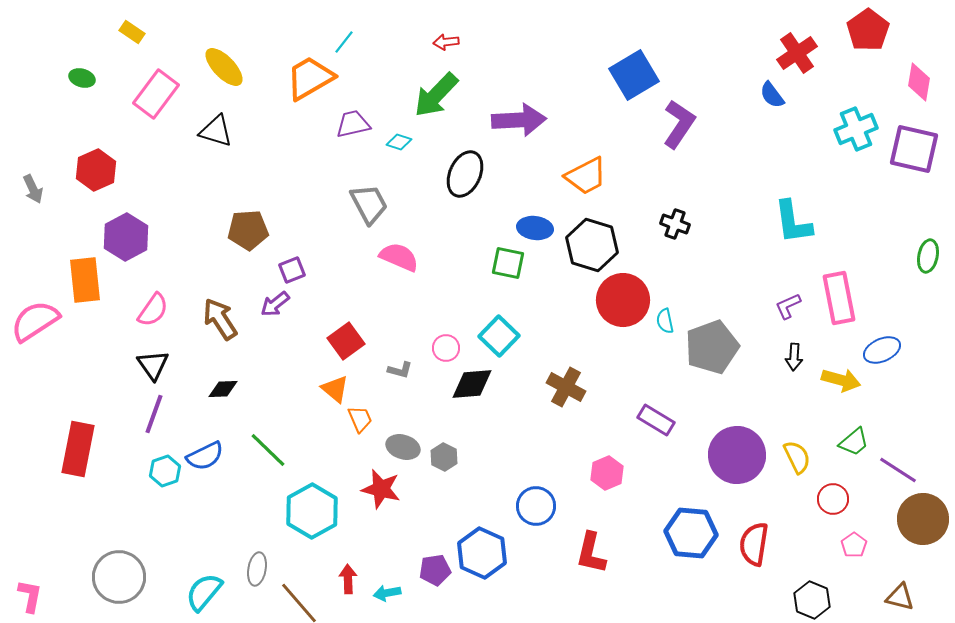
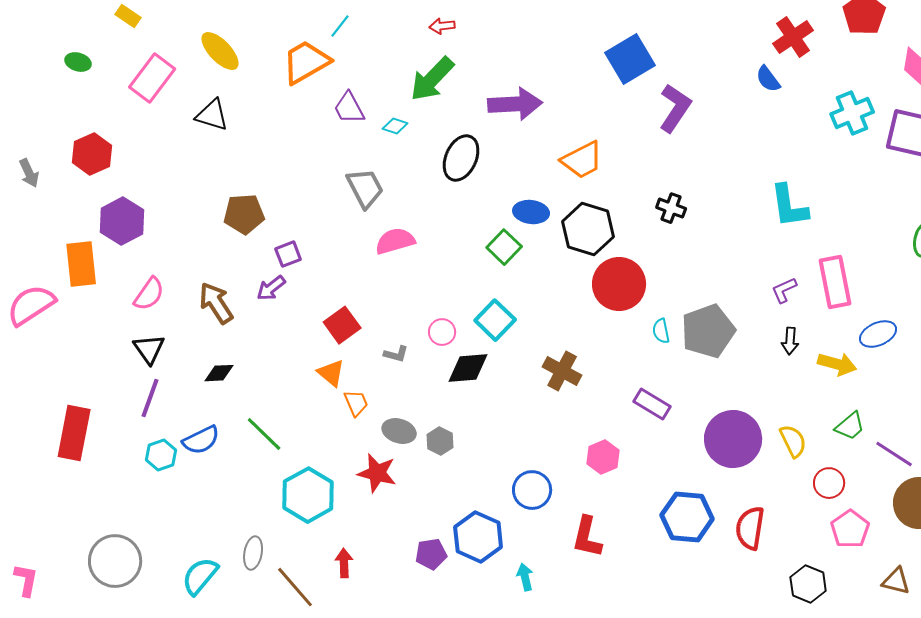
purple trapezoid: (353, 124) -> (349, 108), turned -105
pink semicircle: (399, 257) -> (395, 241), turned -39
green square: (508, 263) -> (504, 247), turned 32
cyan semicircle: (665, 321) -> (661, 331), moved
pink pentagon: (854, 545) -> (850, 529), size x1.5
cyan arrow: (387, 593) -> (525, 577), moved, turned 88

